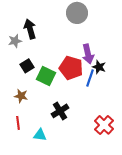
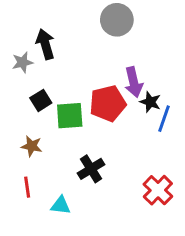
red pentagon: (71, 68) -> (108, 103), turned -30
green square: (46, 76) -> (70, 116), turned -30
blue line: (90, 78) -> (164, 119), moved

